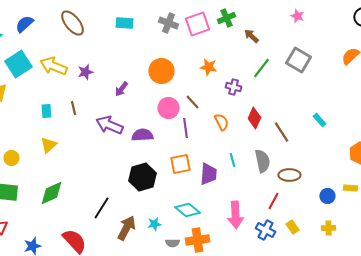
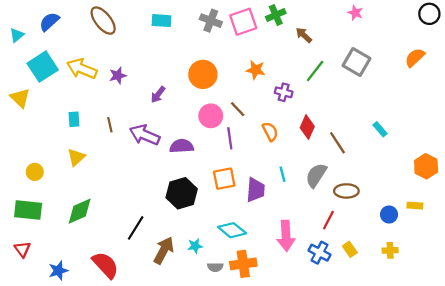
brown line: (73, 108) -> (110, 125), moved
gray semicircle: (262, 161) -> (316, 175), turned -135

